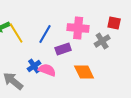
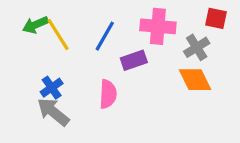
blue cross: (34, 66) -> (52, 88), moved
pink semicircle: (47, 70) -> (108, 94), turned 72
orange diamond: (84, 72) -> (195, 80), moved

